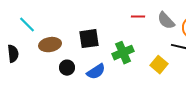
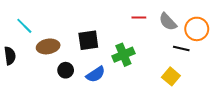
yellow square: (159, 65) -> (171, 76), moved

